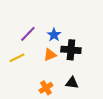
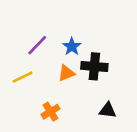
black triangle: (72, 83) -> (108, 110), moved
orange cross: (46, 88) -> (51, 112), moved

